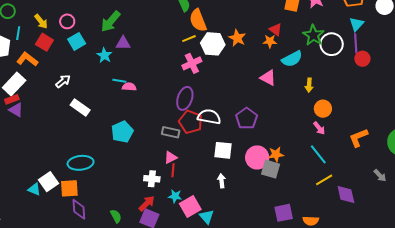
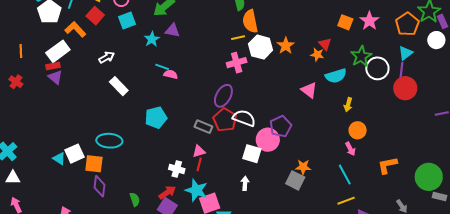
red circle: (362, 59) -> (405, 88), size x1.5
pink circle: (257, 157) -> (268, 140), moved
cyan star: (175, 196) -> (196, 190), size x1.6

